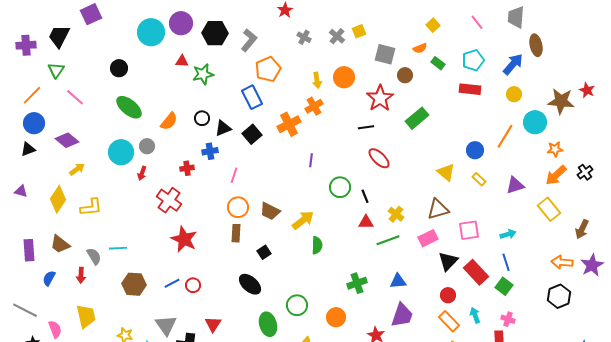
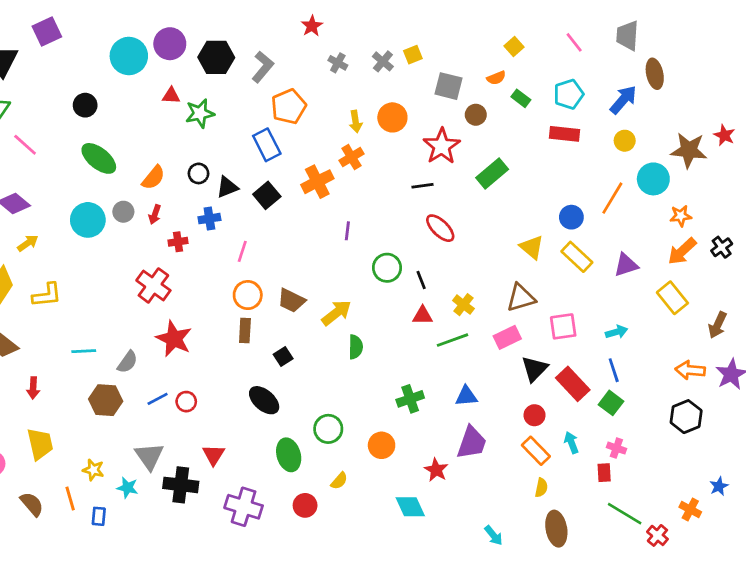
red arrow: (142, 173) -> (155, 214), moved
yellow rectangle: (479, 179) -> (577, 257), size x1.6
gray semicircle: (94, 256) -> (127, 362), moved, turned 66

